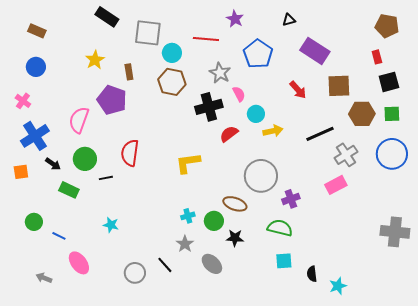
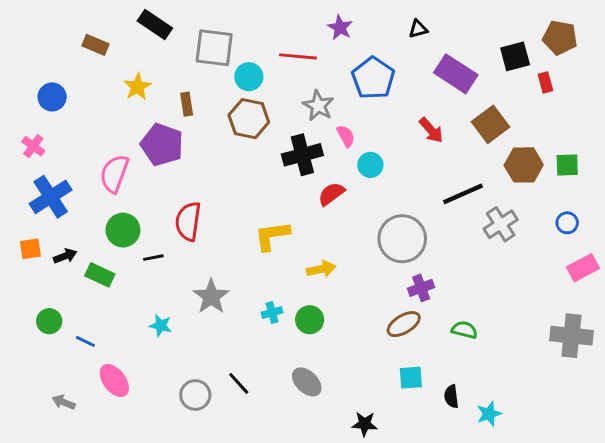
brown rectangle: (37, 31) -> (95, 45), moved
black square: (389, 82) -> (515, 56), moved
brown square: (339, 86) -> (490, 124), turned -35
yellow arrow: (273, 131) -> (321, 269), moved
blue circle: (392, 154) -> (567, 223), size x0.5
black arrow: (53, 164) -> (65, 256), moved, turned -56
gray circle: (261, 176) -> (402, 239), moved
pink rectangle: (336, 185) -> (583, 268), moved
brown ellipse: (235, 204) -> (404, 324), moved, turned -50
green semicircle: (280, 228) -> (464, 330), moved, size x0.7
black star: (235, 238) -> (365, 424), moved
gray star: (185, 244) -> (211, 297), moved, size x1.4

